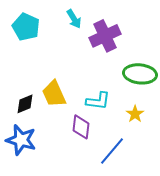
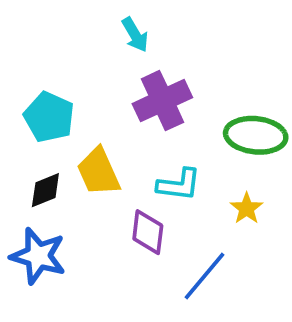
cyan pentagon: (26, 27) -> (49, 117), moved
purple cross: (105, 36) -> (162, 101), moved

